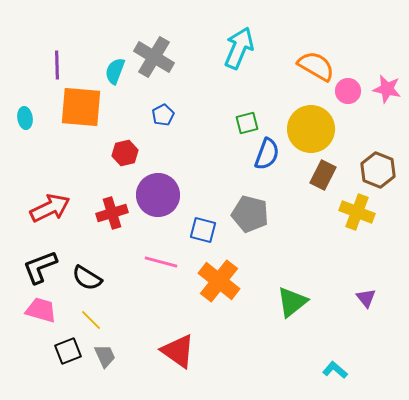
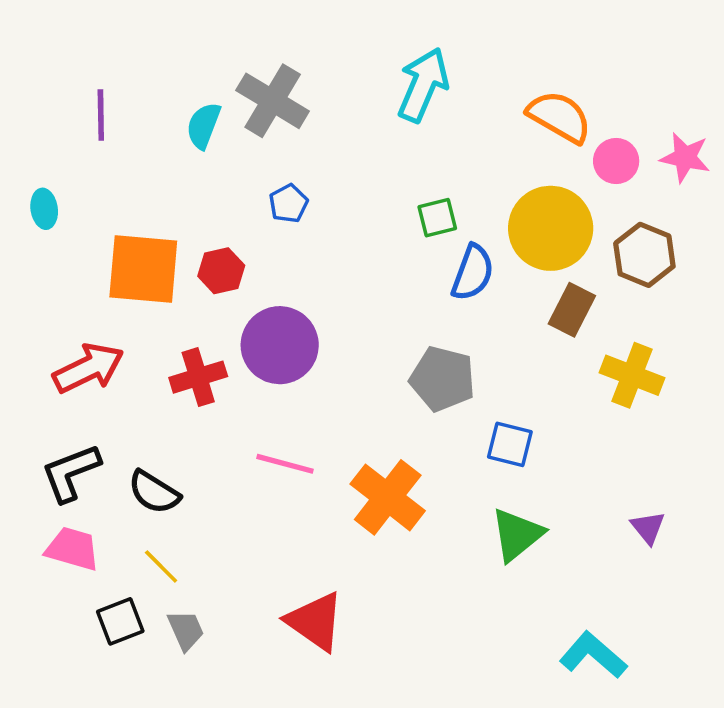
orange square: (81, 107) -> (143, 269), moved
brown hexagon: (378, 170) -> (644, 255), moved
blue square: (203, 230) -> (510, 444), moved
cyan L-shape: (335, 370) -> (593, 655), size x1.5

